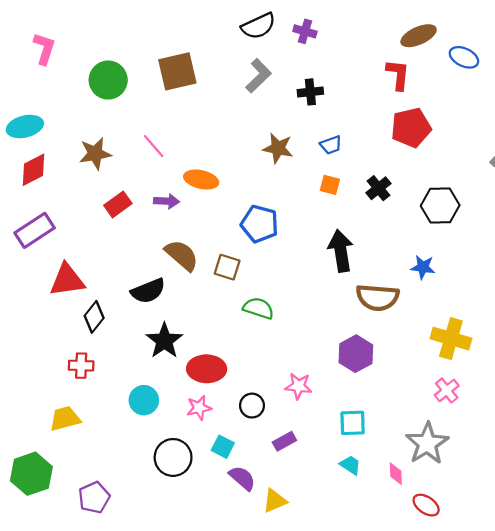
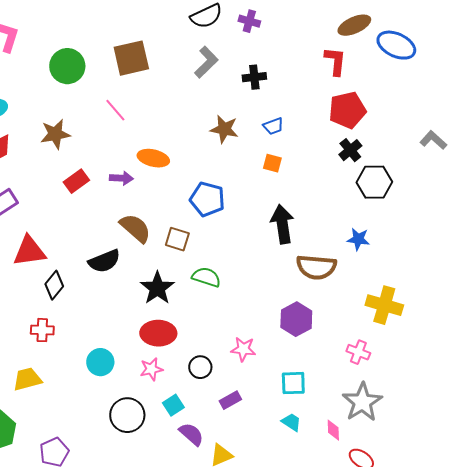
blue ellipse: (464, 57) -> (396, 45), size x1.4
pink line: (154, 146) -> (115, 110), moved
black cross: (379, 188) -> (350, 150), moved
black star: (164, 341) -> (157, 288), moved
pink cross: (447, 390) -> (358, 352), moved, turned -30
cyan square: (223, 447) -> (173, 405), turned 30

